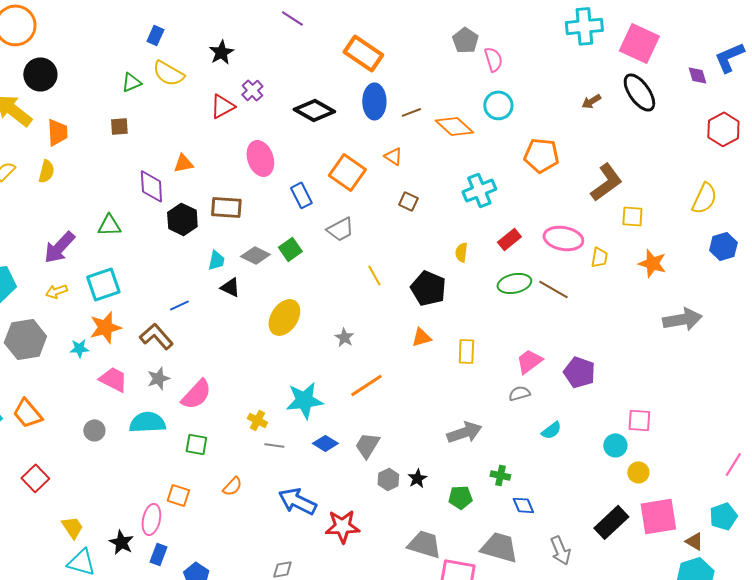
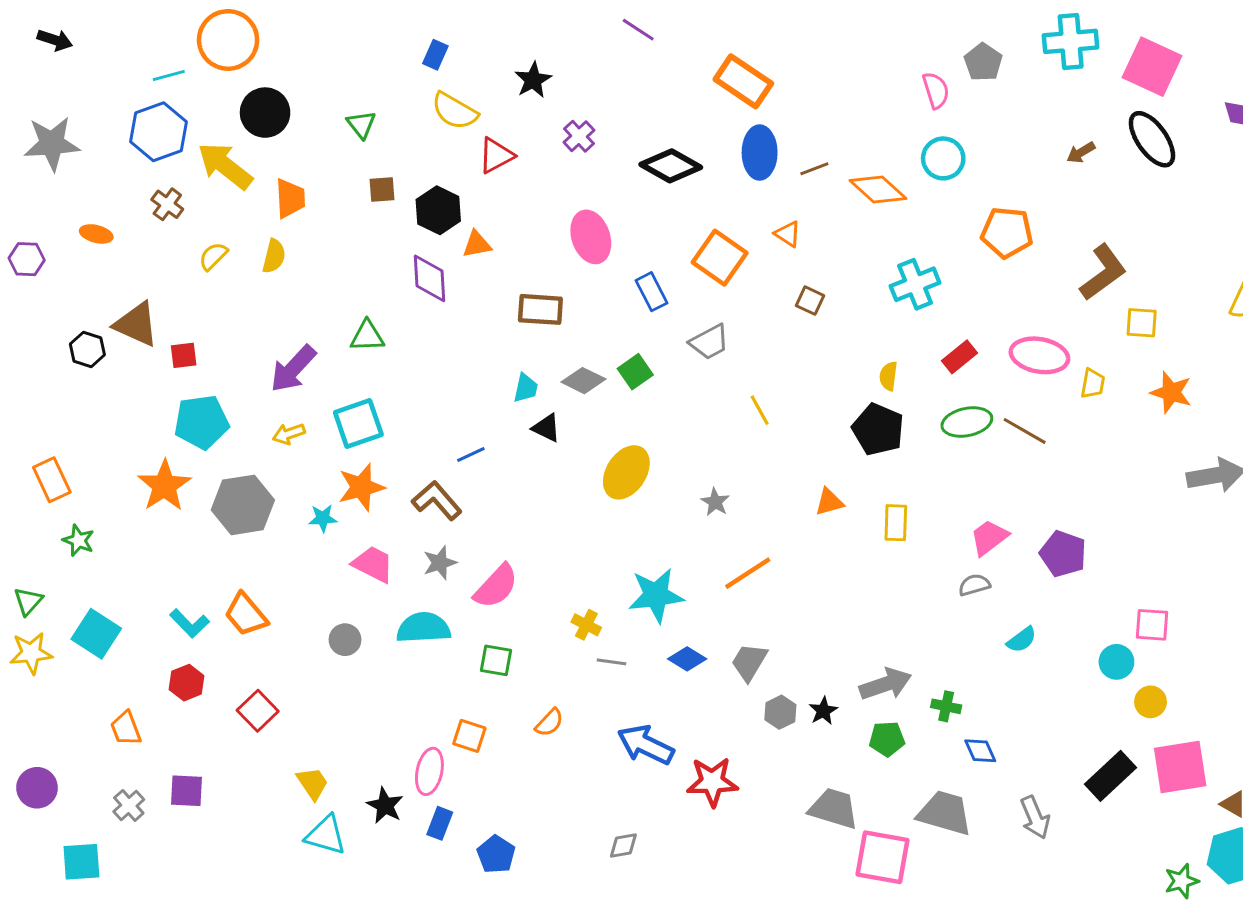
gray pentagon: (465, 40) -> (983, 62), moved
green triangle: (131, 82) -> (361, 124), moved, turned -45
red triangle: (222, 106) -> (496, 155), moved
black hexagon: (182, 219) -> (438, 210), moved
black pentagon: (428, 288) -> (878, 429), moved
gray arrow: (464, 432) -> (885, 684), moved

